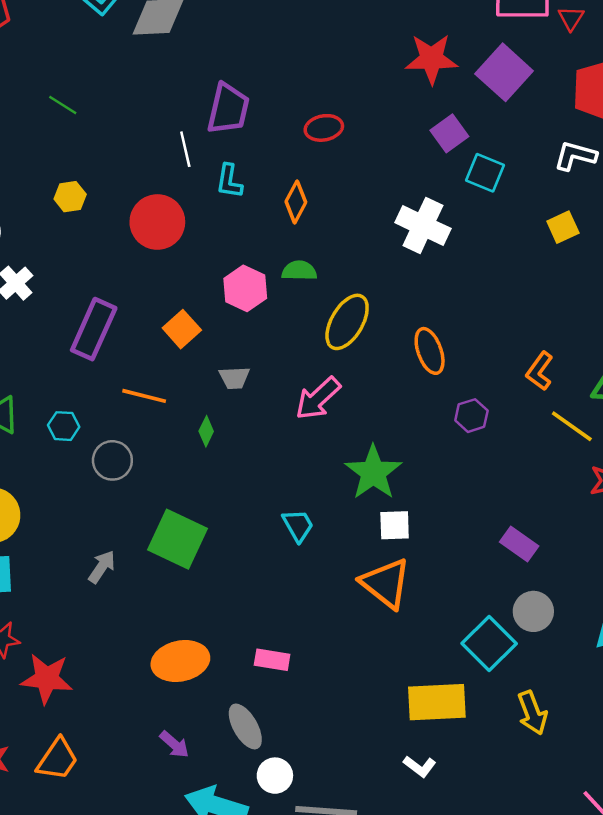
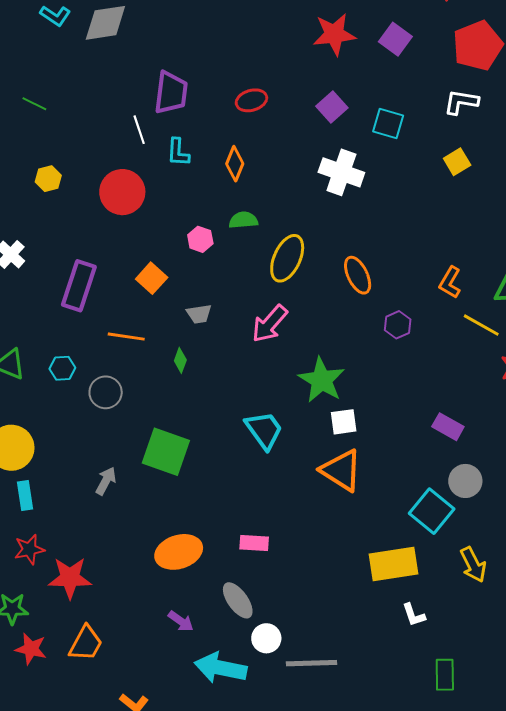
purple square: (504, 72) -> (395, 39), size x0.7
purple square: (449, 133) -> (332, 107), moved
pink hexagon: (245, 288) -> (200, 239), size x0.7
cyan trapezoid: (298, 525) -> (264, 430), size x1.4
white L-shape: (420, 766) -> (414, 615), moved, turned 40

